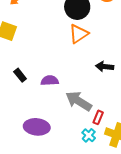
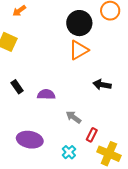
gray arrow: (79, 101) -> (73, 117), size x0.6
cyan cross: (89, 135) -> (69, 152), moved

